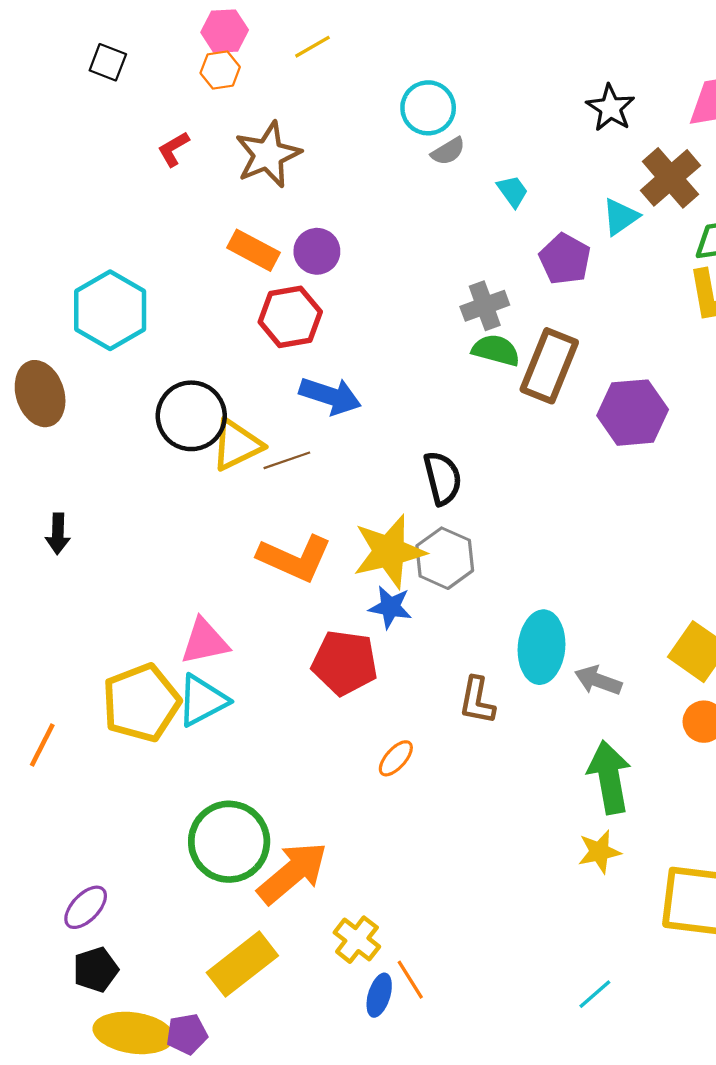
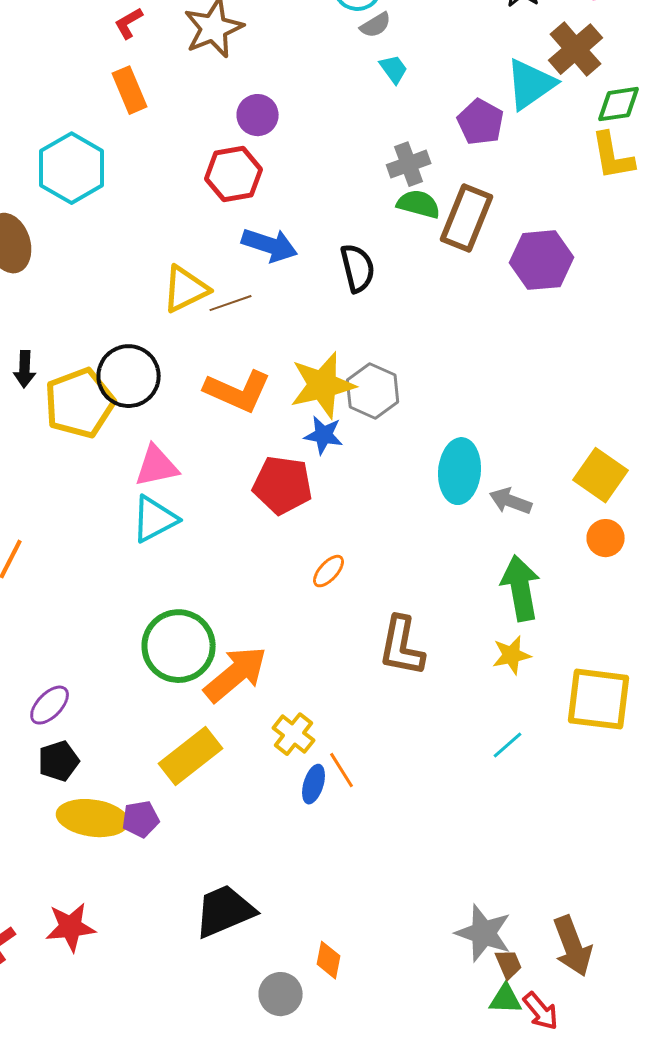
cyan trapezoid: (513, 191) -> (394, 69), moved
cyan triangle: (620, 217) -> (531, 84), size x1.5
orange rectangle: (254, 250) -> (130, 90), moved, turned 39
black circle: (191, 416) -> (129, 376), moved
black semicircle: (443, 478) -> (358, 268), moved
brown L-shape: (477, 700) -> (402, 646), moved, size x1.4
yellow pentagon: (141, 703) -> (80, 403), moved
cyan line: (595, 994) -> (508, 745), moved

